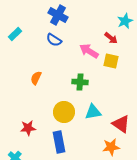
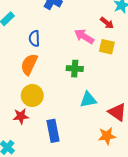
blue semicircle: (54, 40) -> (34, 38), moved, turned 56
orange semicircle: (36, 78) -> (29, 64), size x1.5
yellow circle: (64, 112) -> (32, 96), moved

